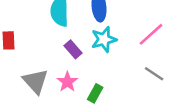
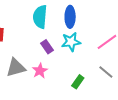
gray triangle: (35, 81) -> (16, 68), turned 50
green rectangle: (95, 93) -> (78, 82), moved

